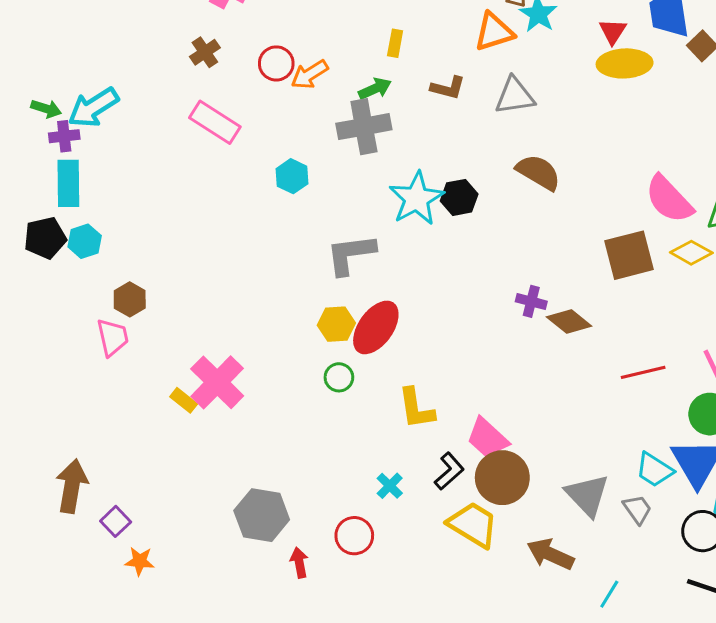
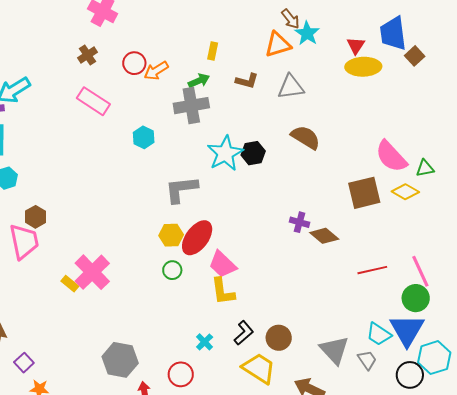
pink trapezoid: (113, 337) -> (24, 241), size x1.4
pink trapezoid: (487, 438) -> (222, 264), moved
brown circle: (502, 478) -> (279, 338), size x0.7

